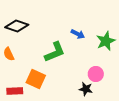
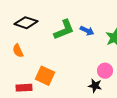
green L-shape: (55, 52) -> (64, 30), moved

